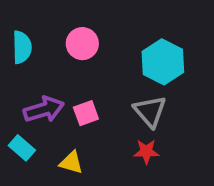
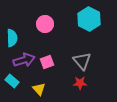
cyan semicircle: (22, 47) -> (12, 38), moved
cyan hexagon: (163, 62) -> (89, 19), moved
yellow triangle: (71, 163) -> (39, 89), turned 32

